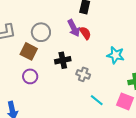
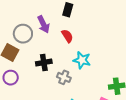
purple arrow: (74, 28) -> (44, 24), moved
cyan star: (116, 55) -> (82, 60), moved

